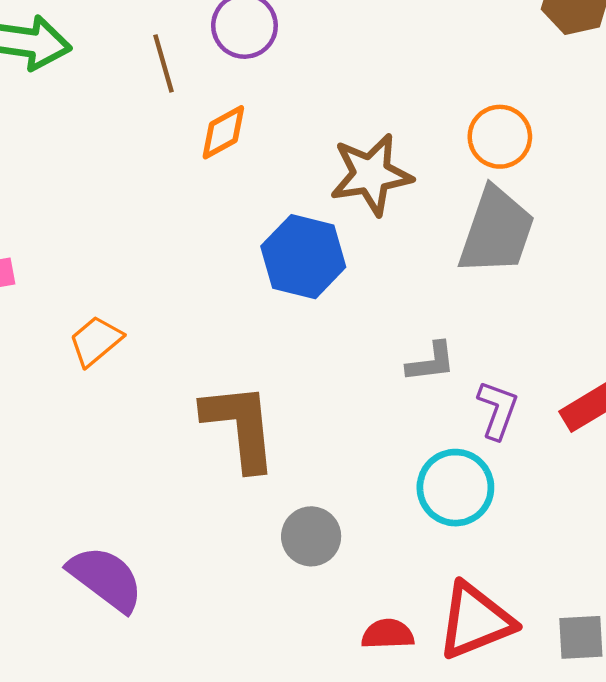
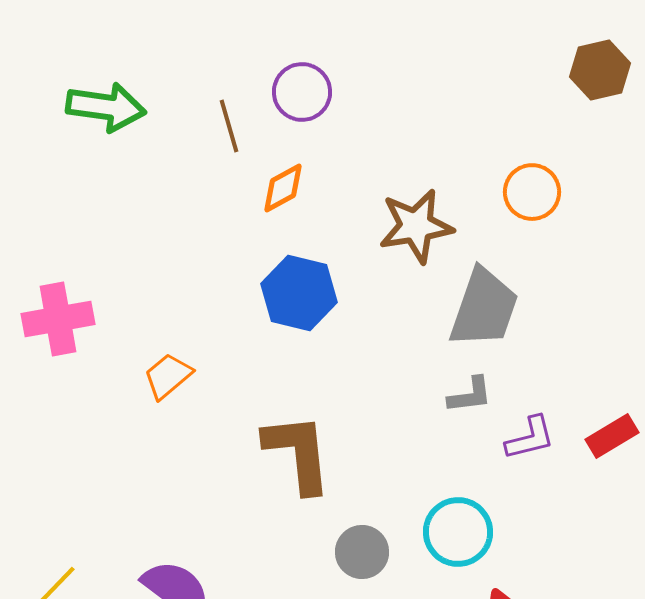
gray trapezoid: (496, 231) -> (484, 308), moved
blue hexagon: (303, 257) -> (299, 293), moved
purple L-shape: (498, 410) -> (530, 438), turned 56
cyan circle: (455, 488) -> (458, 532), moved

